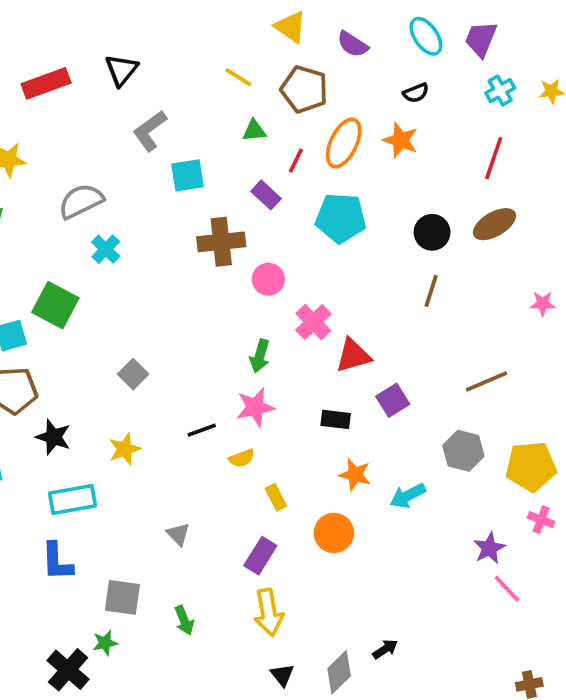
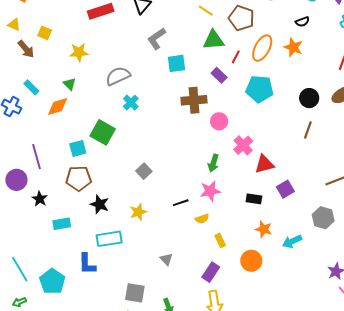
green triangle: (254, 131) -> (214, 40), size x1.6
blue L-shape: (57, 562) -> (87, 264), moved

